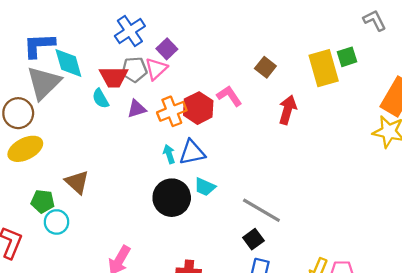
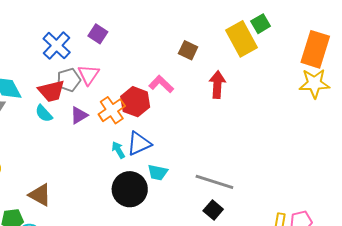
purple square: (167, 49) -> (98, 34), moved

